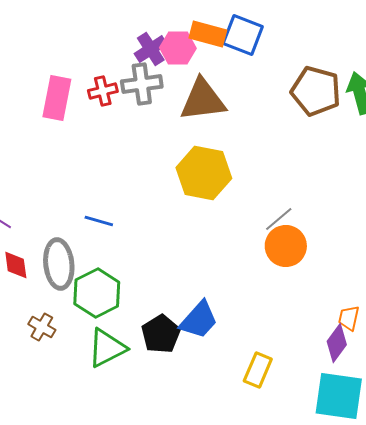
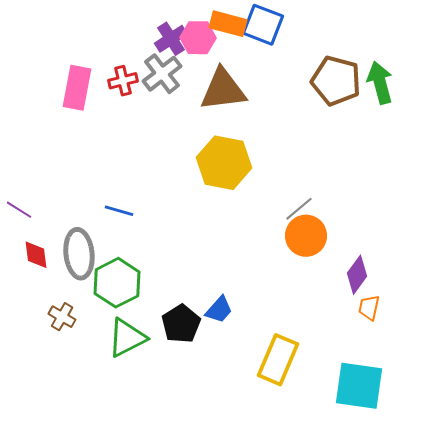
gray cross: (142, 84) -> (162, 74), turned -30
blue trapezoid: (199, 320) -> (219, 310), size x0.7
purple diamond: (337, 343) -> (357, 275), moved
yellow rectangle: (258, 370) -> (278, 360), size x1.4

